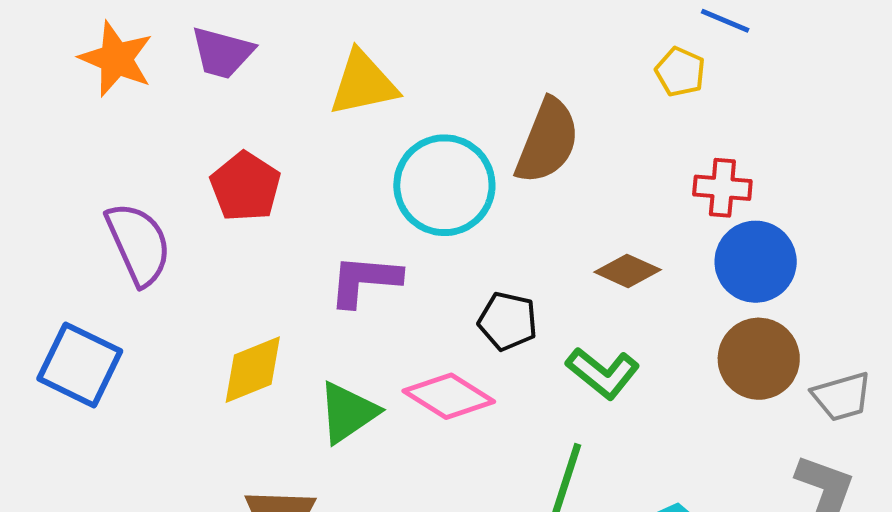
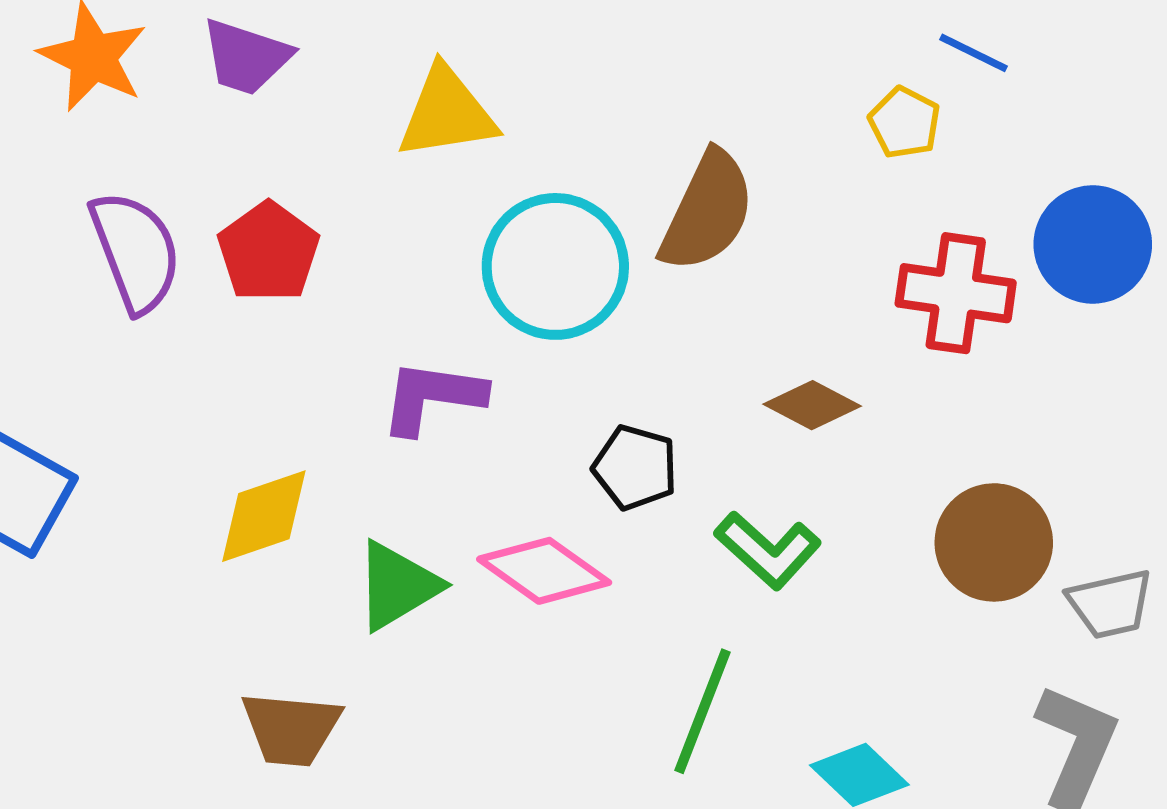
red cross: (722, 188) -> (956, 293), size x1.4
purple semicircle: (139, 244) -> (136, 252), moved
blue circle: (756, 262) -> (1093, 244), moved

